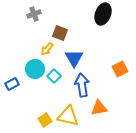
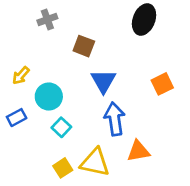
yellow arrow: (47, 49) -> (21, 75), moved
orange square: (120, 69) -> (162, 84), moved
cyan square: (54, 76) -> (61, 127), moved

